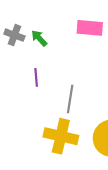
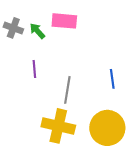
pink rectangle: (90, 28) -> (64, 21), moved

